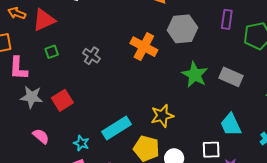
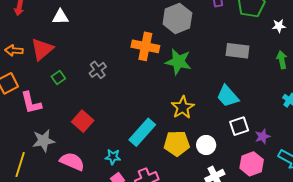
gray cross: (92, 56) -> (98, 70), turned 36
green star: (195, 75) -> (178, 62), moved
gray star: (32, 97) -> (44, 141), moved
cyan trapezoid: (231, 125) -> (228, 96), moved
pink semicircle: (41, 136) -> (72, 162), size x1.4

